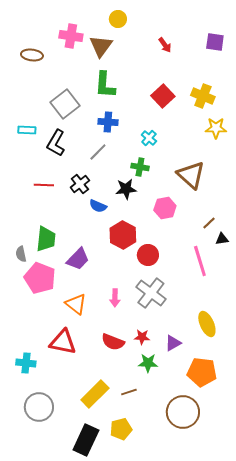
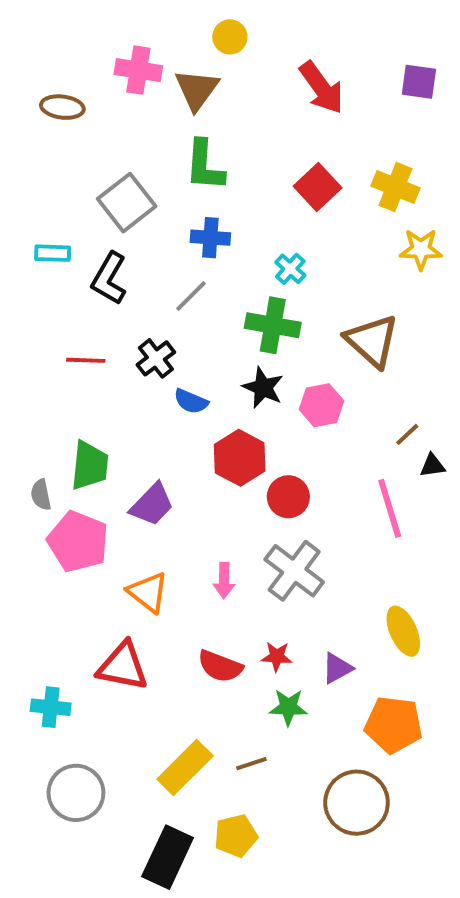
red arrow: (165, 45) -> (321, 88), size x1.8
green cross: (140, 167) -> (273, 325), size x1.5
black star: (126, 189) -> (263, 388), moved, turned 30

